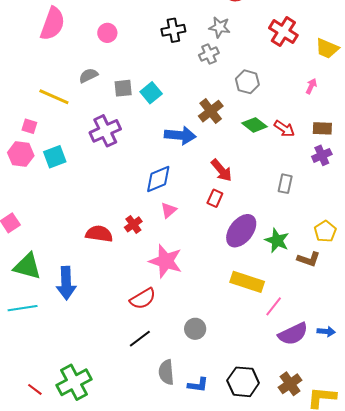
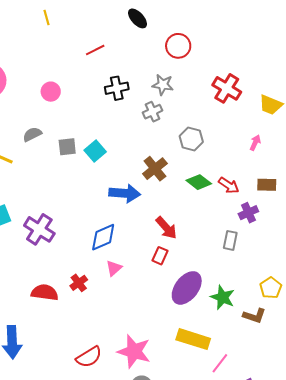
purple cross: (105, 131) -> (39, 229), moved, turned -32
purple cross: (322, 155) -> (248, 213), moved
pink star: (166, 261) -> (134, 351), moved

